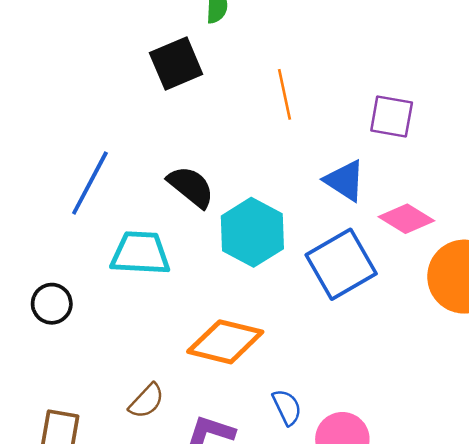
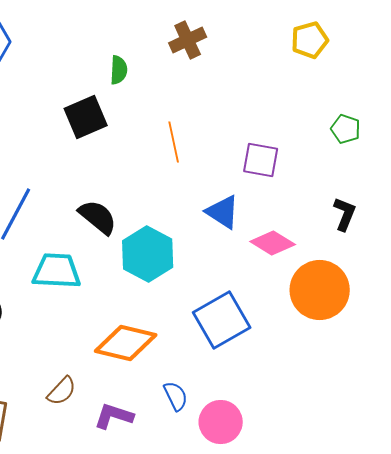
blue square: (341, 264) -> (222, 320), moved

